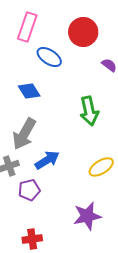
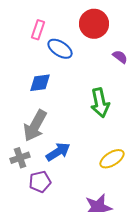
pink rectangle: (27, 27) -> (38, 30), moved, size x0.7
blue diamond: (29, 91) -> (40, 83), turned -65

